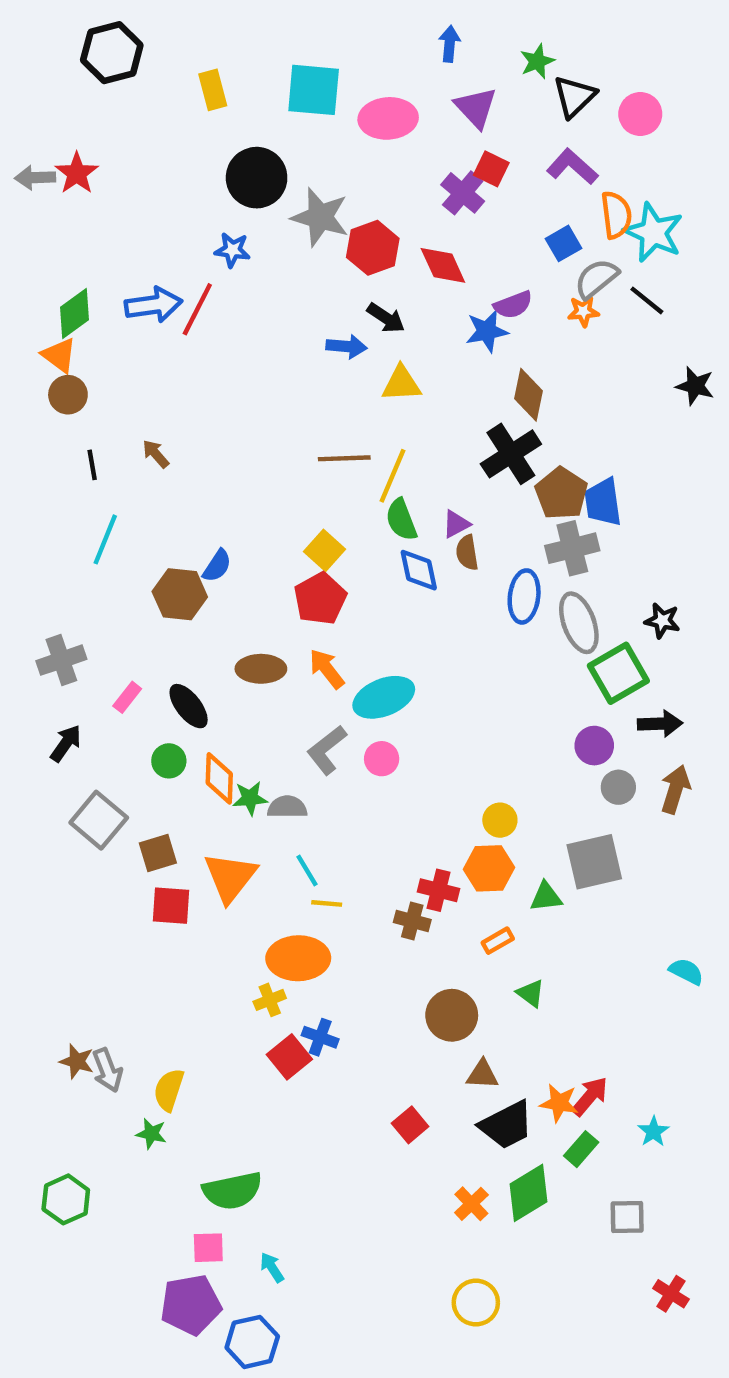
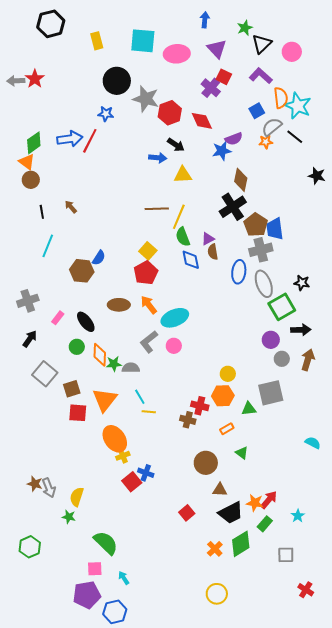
orange ellipse: (298, 958) -> (115, 439), moved, turned 56
green semicircle: (232, 1191) -> (106, 543), turned -124

